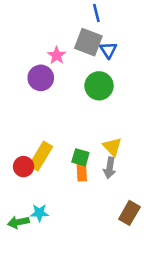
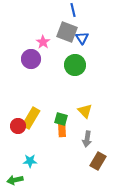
gray arrow: (110, 168) -> (87, 139), moved
green arrow: (18, 222) -> (15, 180), moved

